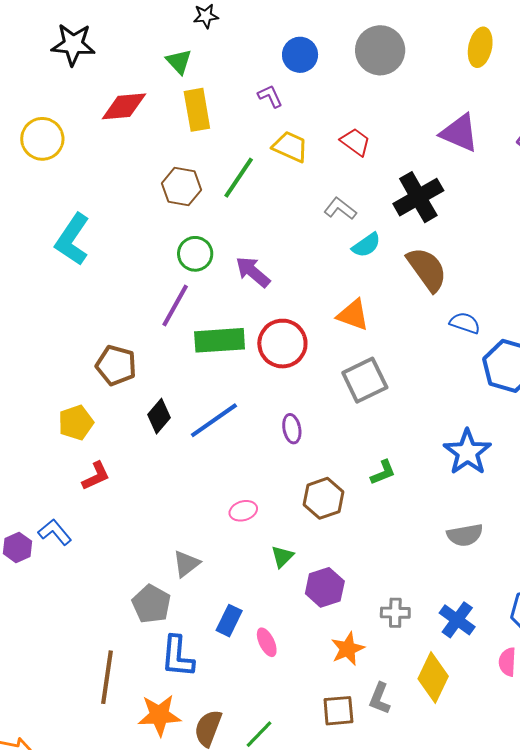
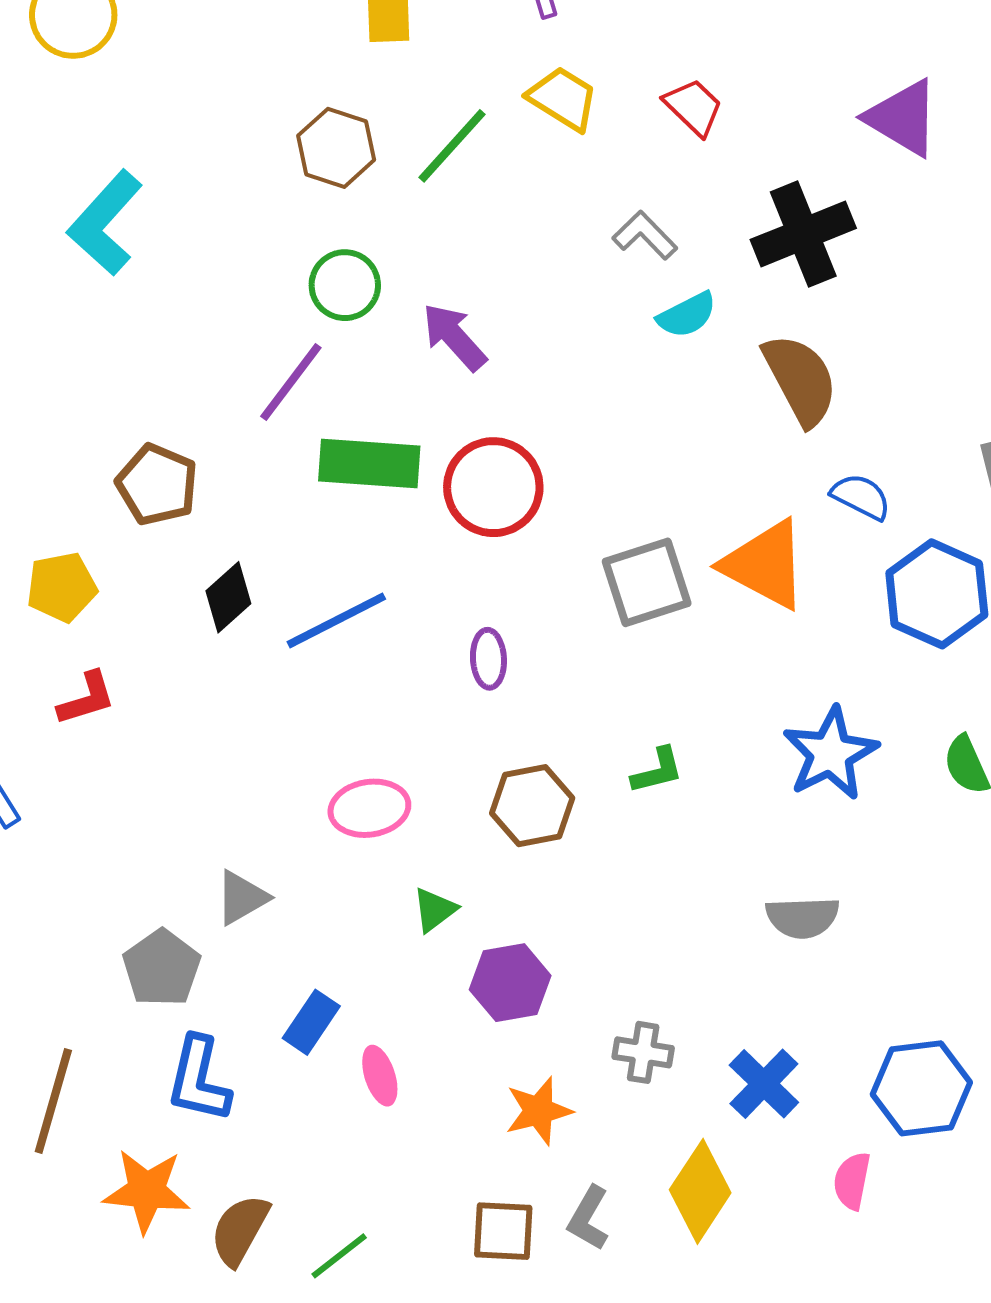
orange triangle: (353, 315) -> (765, 565), moved, size x1.4
pink ellipse: (243, 511) -> (369, 808), size x1.4

